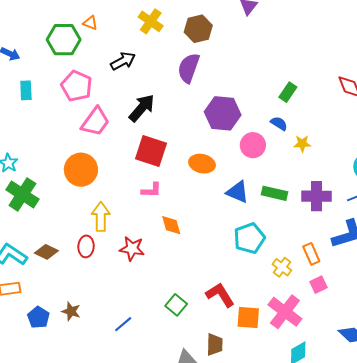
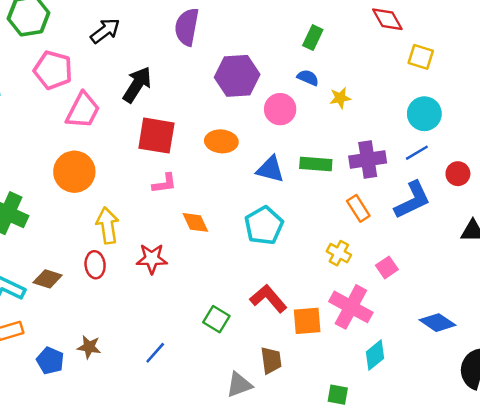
cyan pentagon: (249, 238) -> (264, 226), moved
orange rectangle: (311, 254) -> (358, 208), moved

